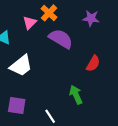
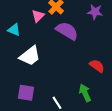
red semicircle: (93, 64) -> (97, 66), moved, turned -84
green arrow: (76, 95) -> (85, 93), moved

